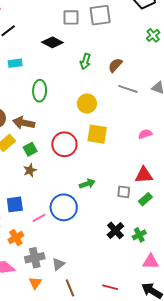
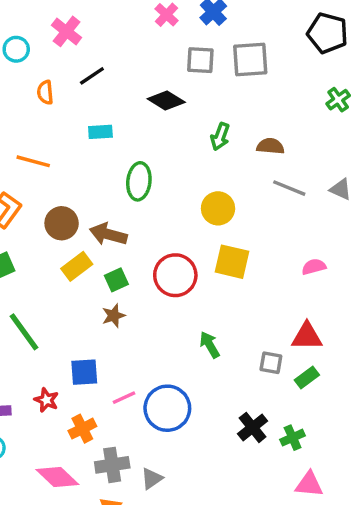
brown semicircle: (115, 65) -> (270, 146), turned 49
green arrow: (87, 184) -> (210, 345), turned -105
blue circle: (64, 207) -> (167, 408), moved

